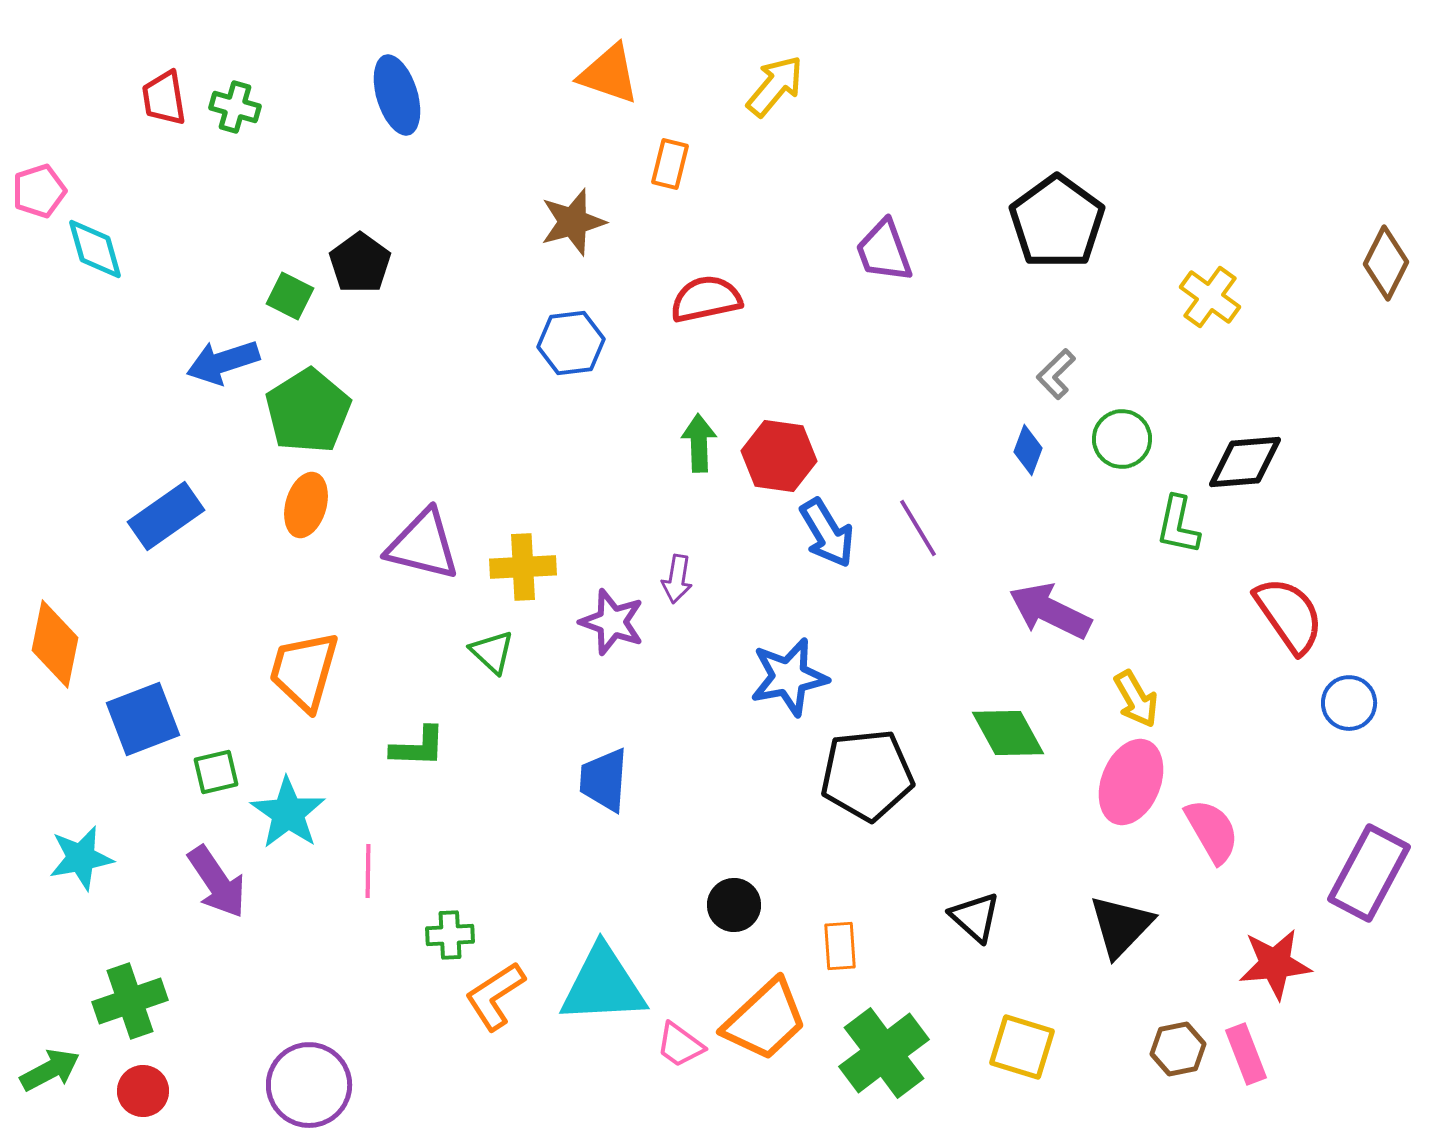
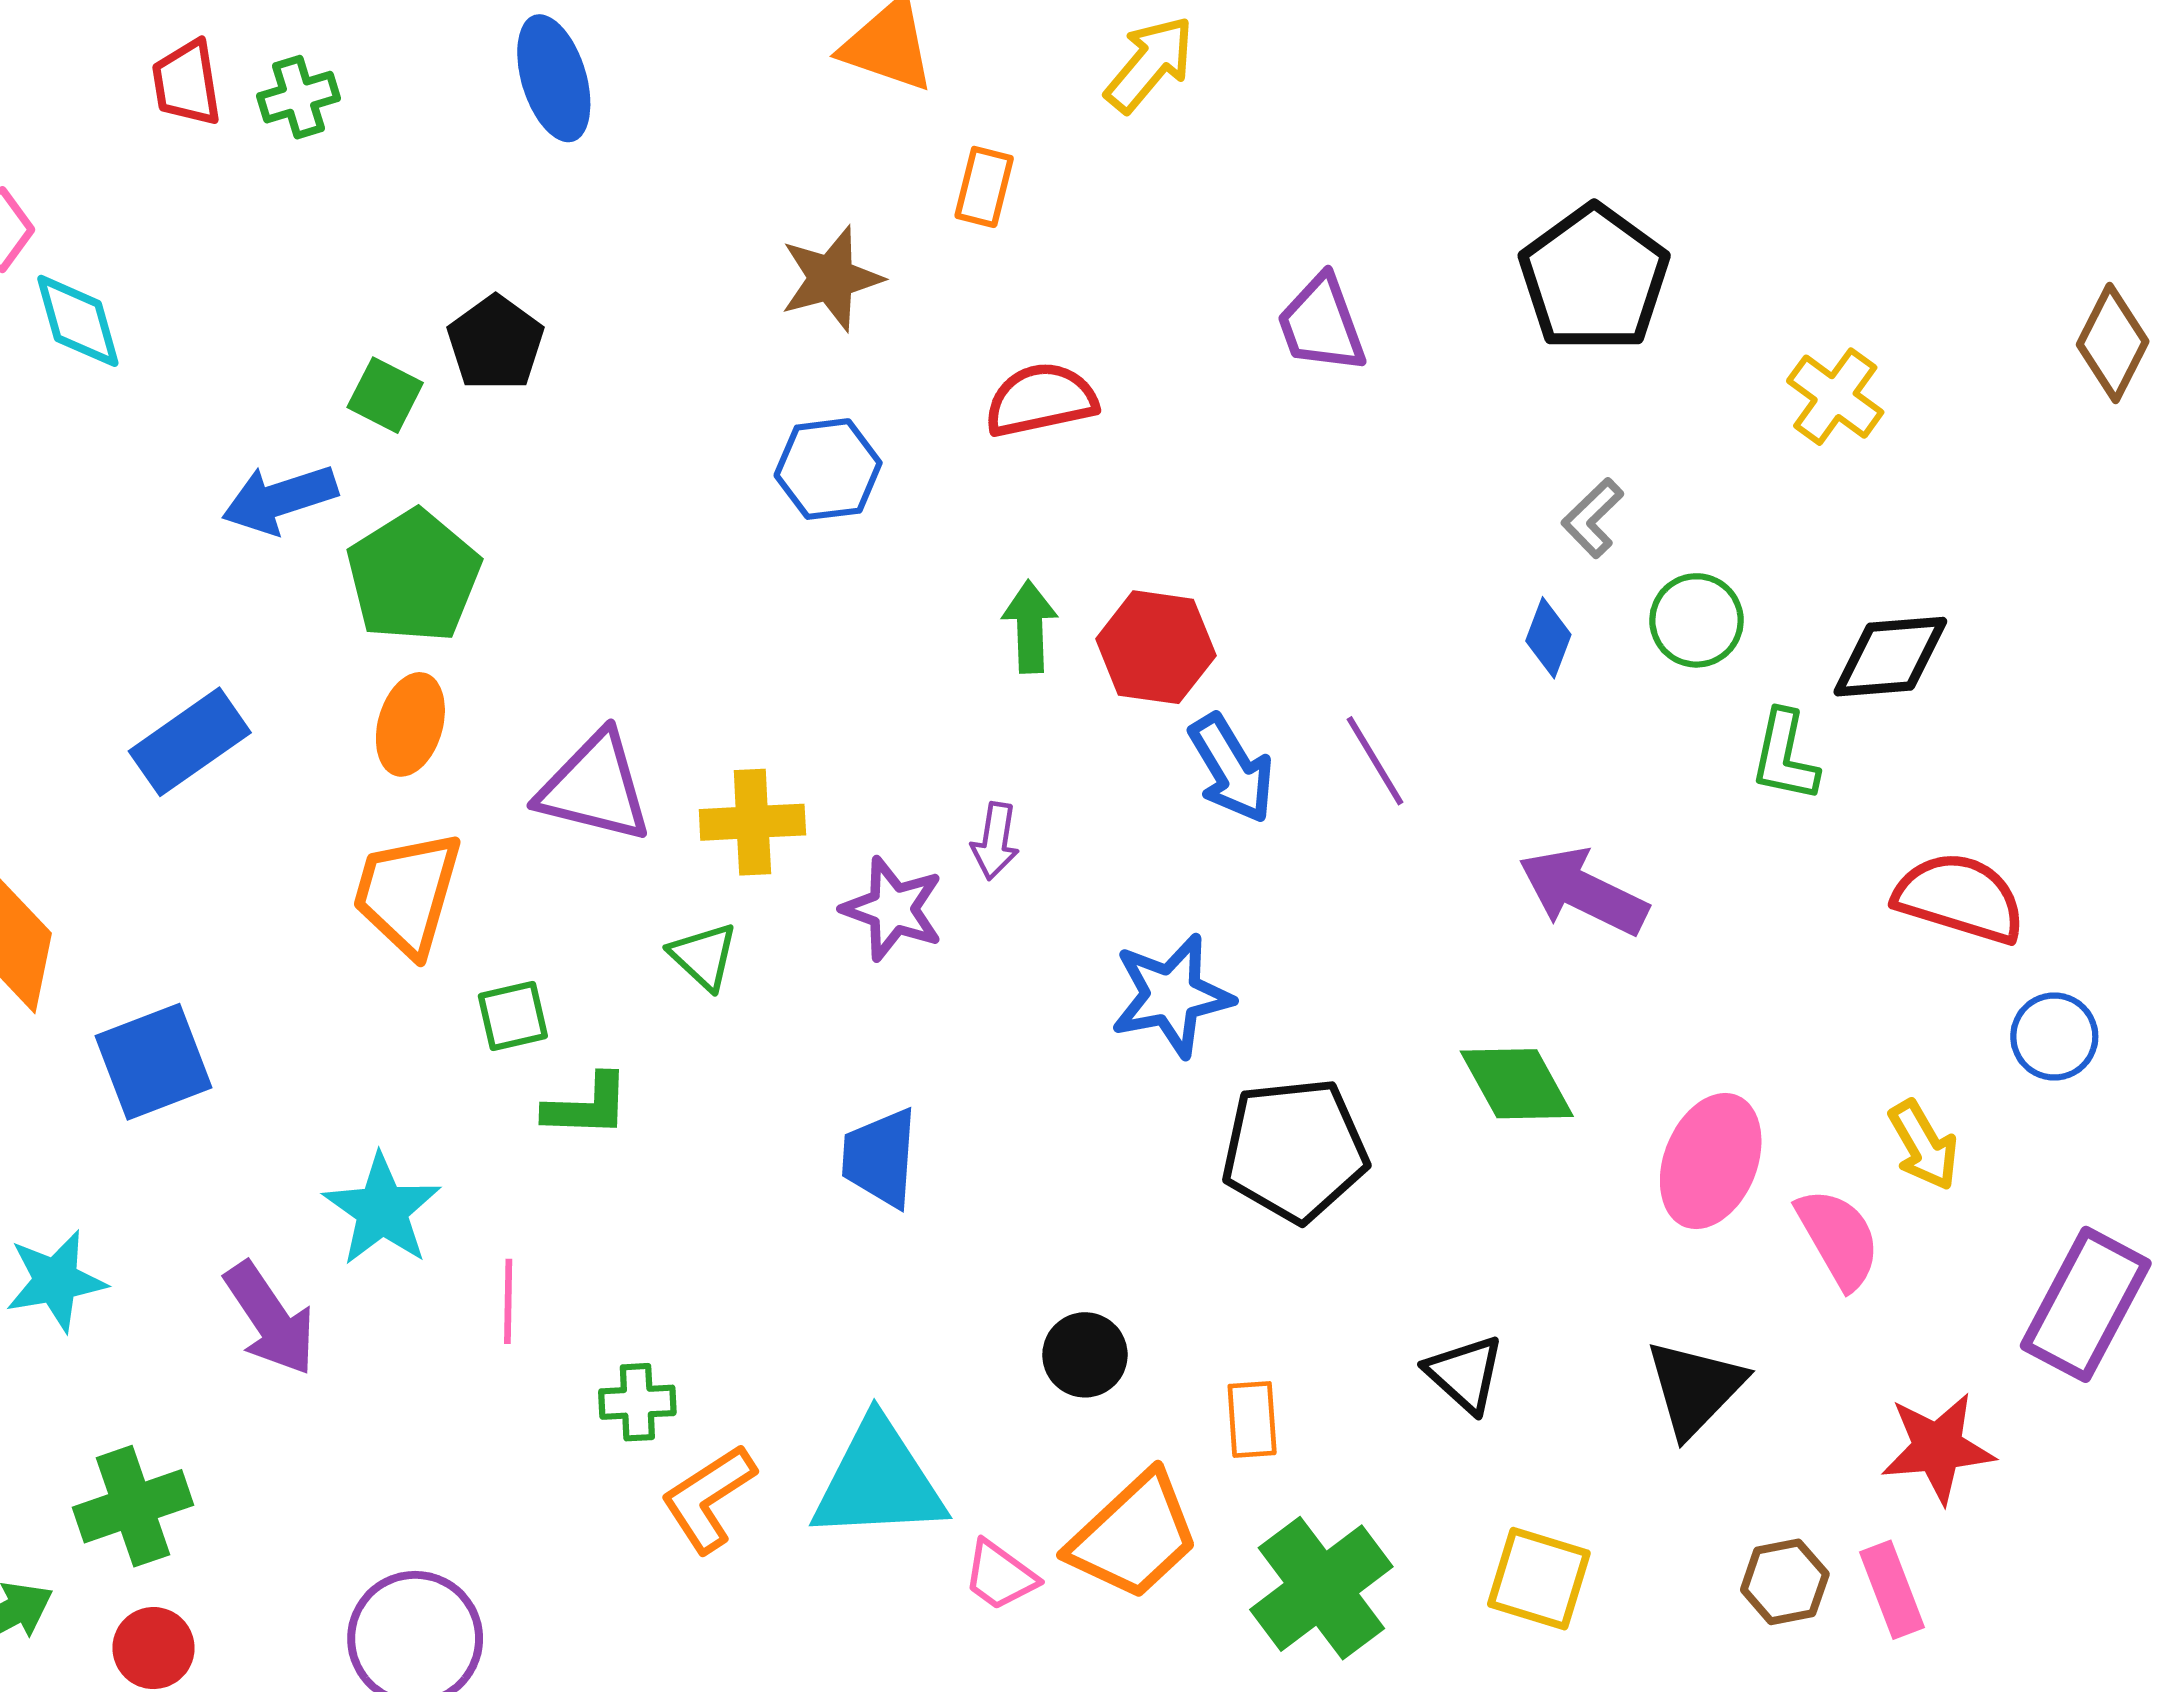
green cross: (235, 107) -> (299, 97), turned -33
red semicircle: (1289, 615) -> (1960, 898), turned -38
orange trapezoid: (304, 671) -> (407, 893), moved
yellow arrow: (1136, 699) -> (1923, 1145), moved
green square: (216, 772) -> (513, 1016), moved

